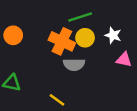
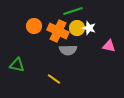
orange circle: (13, 35) -> (34, 26), moved
white star: (113, 35) -> (89, 28), moved

